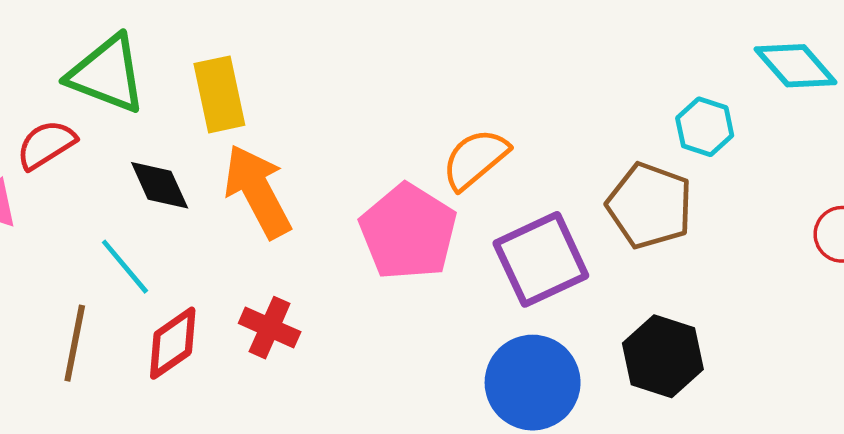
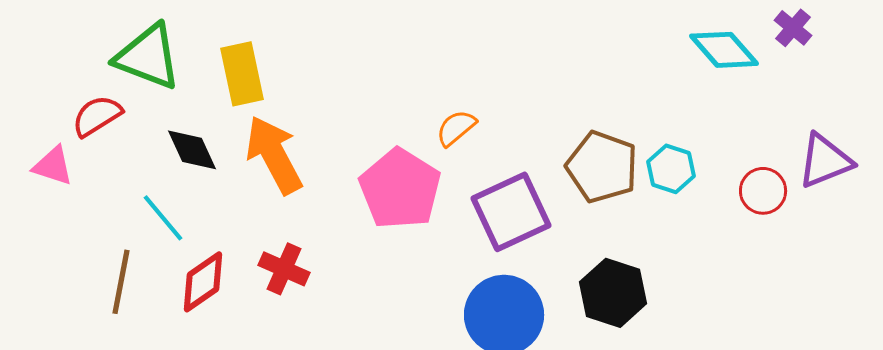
cyan hexagon: (705, 127) -> (671, 169), moved
orange semicircle: (475, 159) -> (456, 128), size x0.7

